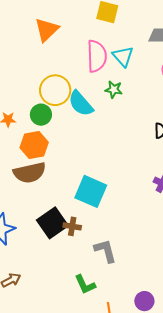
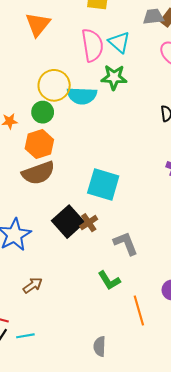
green star: (114, 90) -> (114, 77), size x1.4
cyan semicircle: (81, 103) -> (82, 96), turned -40
brown cross: (72, 226) -> (89, 223), turned -36

